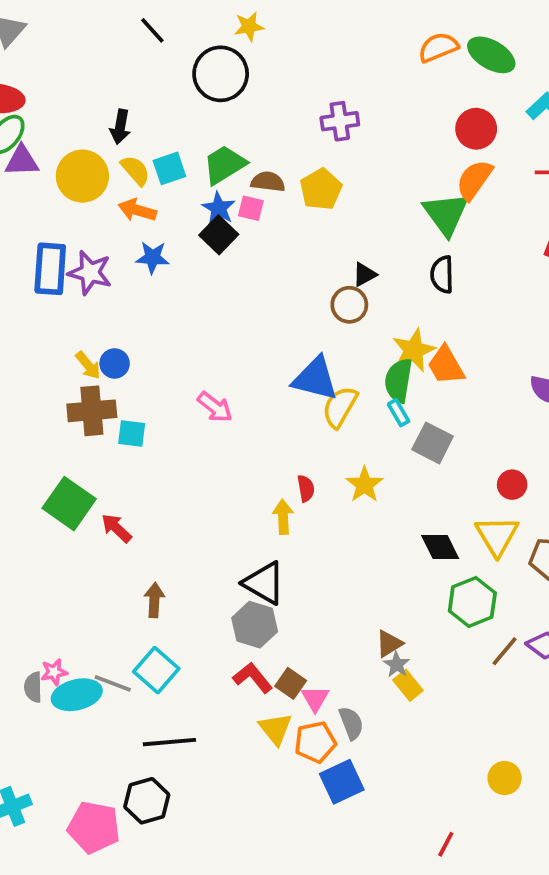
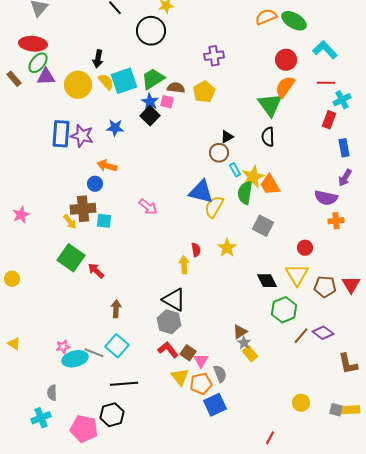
cyan square: (169, 168) -> (124, 81), size x1.5
orange arrow: (137, 210) -> (107, 166), moved
yellow arrow: (88, 365) -> (70, 222), moved
cyan rectangle: (399, 413) -> (235, 170), moved
gray semicircle: (33, 687) -> (52, 393), moved

